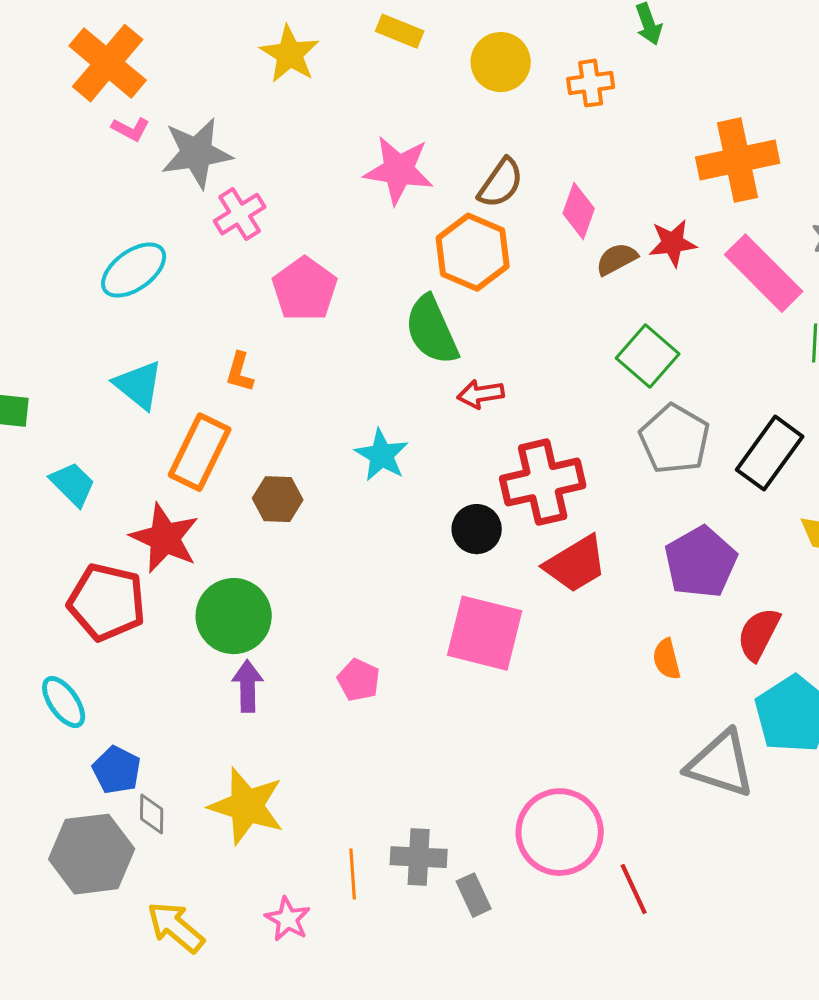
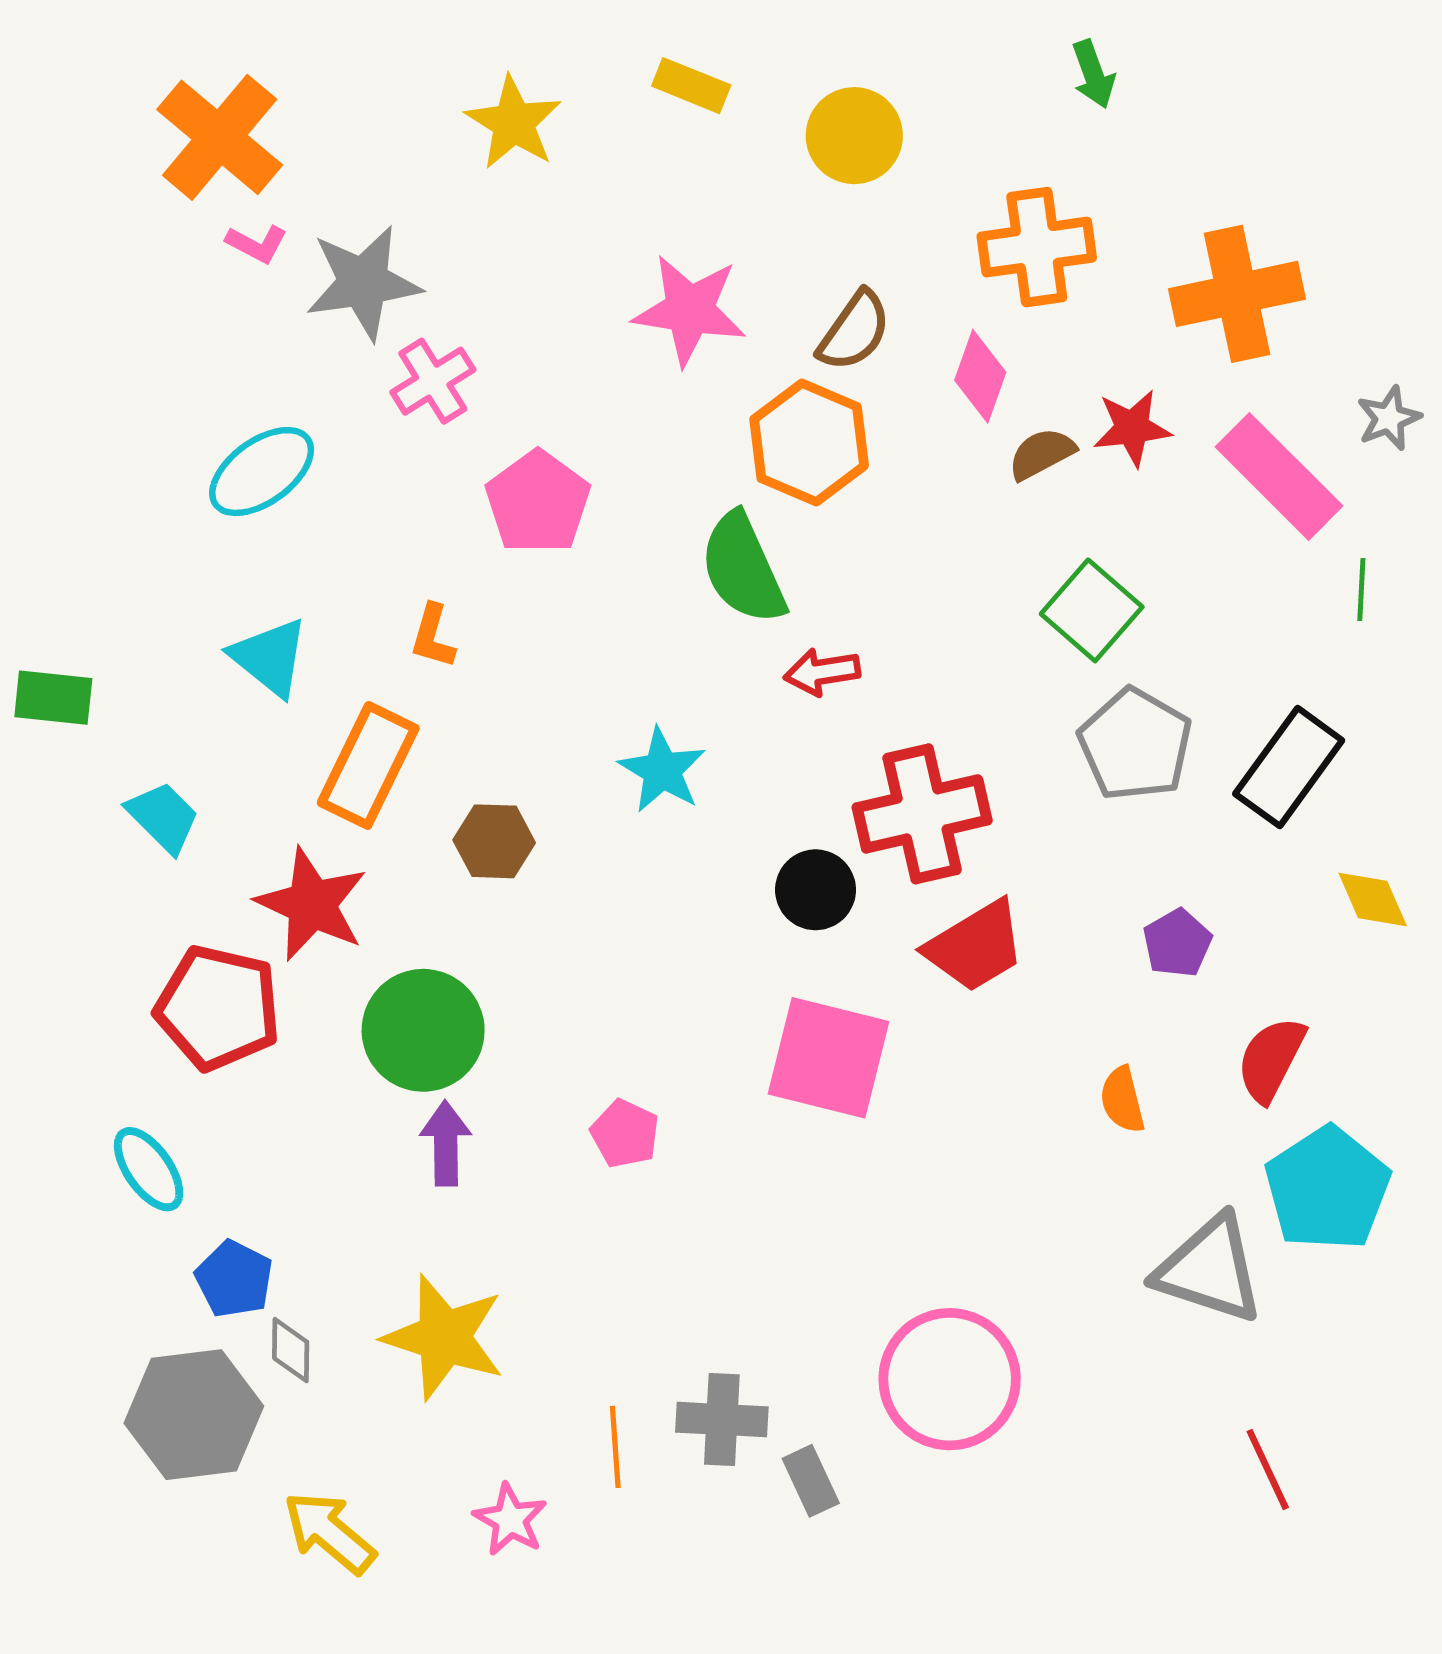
orange cross: (591, 83) -> (1037, 247), moved, size x1.5
purple pentagon: (701, 562) -> (1177, 943), size x0.6
red line: (634, 889) -> (1268, 1470), moved

